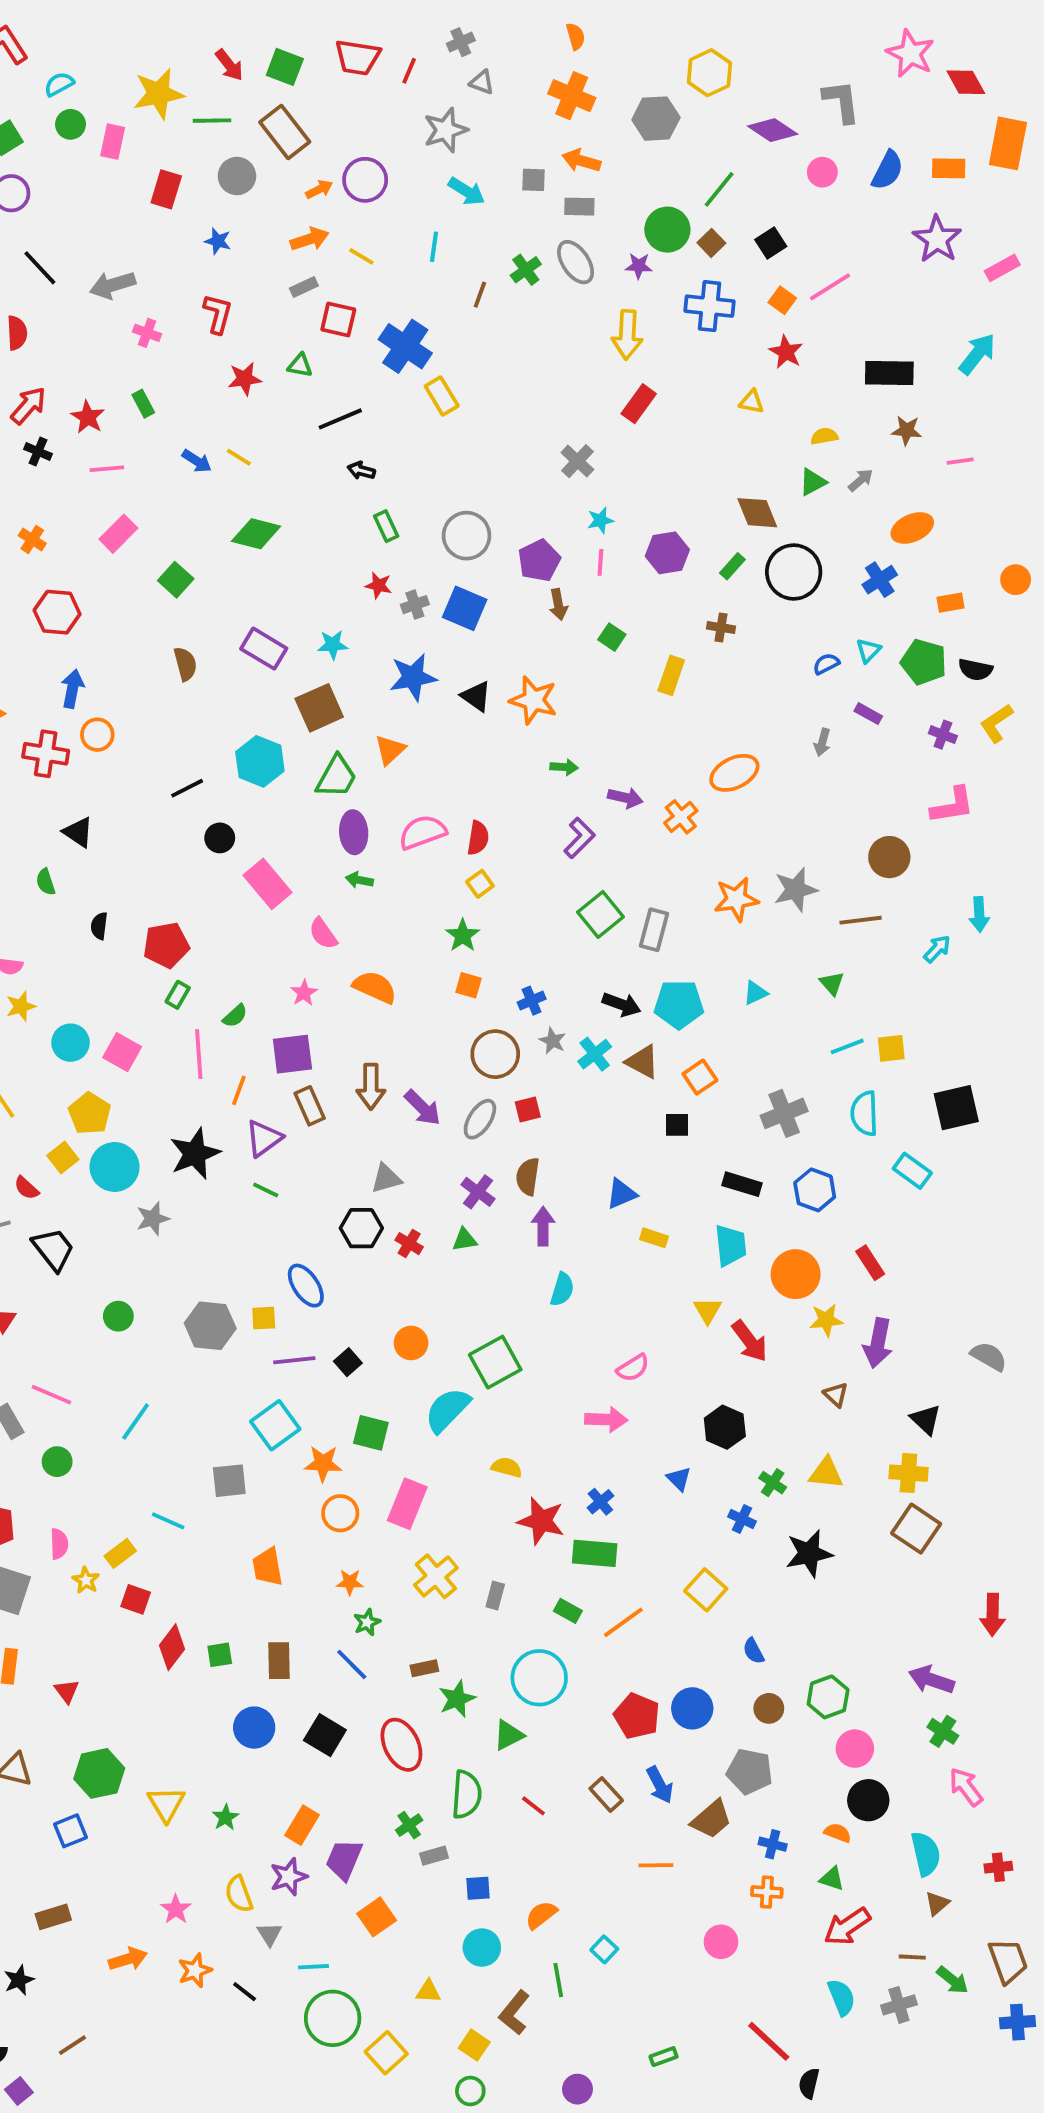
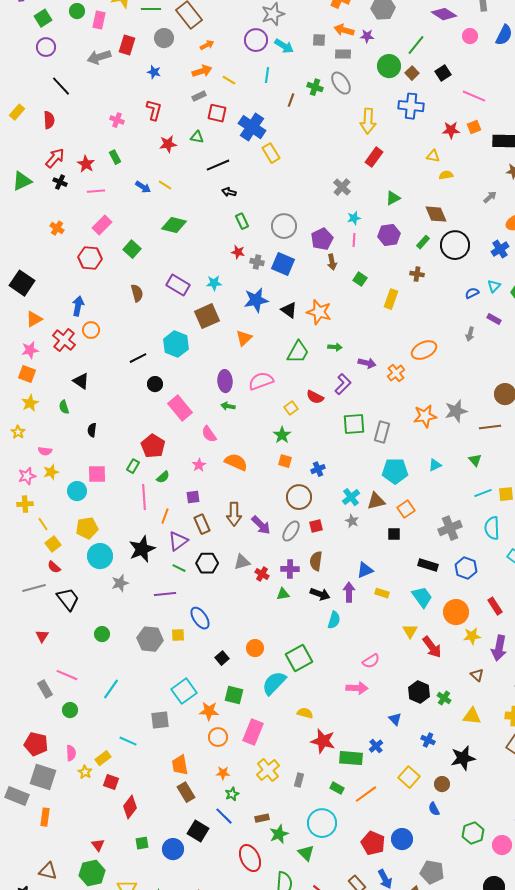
purple circle: (365, 180) -> (256, 40), moved
purple star: (639, 266) -> (367, 36), moved
green cross: (526, 270) -> (315, 87), turned -35
gray arrow: (113, 285) -> (99, 57), moved
pink line: (830, 287) -> (474, 96), turned 55
orange square: (782, 300) -> (474, 127), moved, turned 32
red star: (786, 352) -> (451, 130), turned -30
yellow semicircle: (824, 436) -> (446, 175), moved
green triangle: (813, 482) -> (393, 198), moved
gray cross: (415, 605) -> (257, 262), turned 32
red hexagon: (57, 612) -> (90, 258), moved
red cross: (46, 754) -> (64, 340), turned 30
green trapezoid: (336, 777) -> (298, 352), moved
red semicircle: (478, 838) -> (315, 397), moved, turned 108
green square: (600, 914) -> (354, 424), turned 35
red pentagon: (166, 945) -> (153, 446), moved, turned -30
black arrow: (621, 1004) -> (320, 594), moved
gray star: (553, 1041) -> (352, 521), moved
pink square: (122, 1052) -> (97, 474), moved, turned -30
purple square: (292, 1054) -> (193, 497), size x0.6
brown triangle: (643, 1062) -> (376, 501), turned -42
yellow pentagon: (90, 1113) -> (87, 528), turned 30
yellow square: (63, 1157) -> (53, 544), moved
purple cross: (478, 1192) -> (290, 569), turned -36
purple arrow: (543, 1226) -> (349, 592), moved
black hexagon: (361, 1228) -> (207, 563), moved
red cross: (409, 1244) -> (262, 574), moved
cyan trapezoid: (731, 1245) -> (422, 597), turned -30
purple line: (294, 1360) -> (165, 594), moved
green cross: (773, 1483) -> (444, 698), moved
blue cross: (600, 1502) -> (376, 746), moved
green square: (220, 1655) -> (142, 843), moved
brown rectangle: (279, 1661) -> (186, 792), moved, turned -30
red triangle: (67, 1691) -> (98, 845), moved
brown circle: (769, 1708) -> (442, 784), moved
black square: (325, 1735) -> (198, 831), moved
green triangle: (509, 1735) -> (306, 853), turned -48
pink circle: (855, 1749) -> (502, 845), moved

